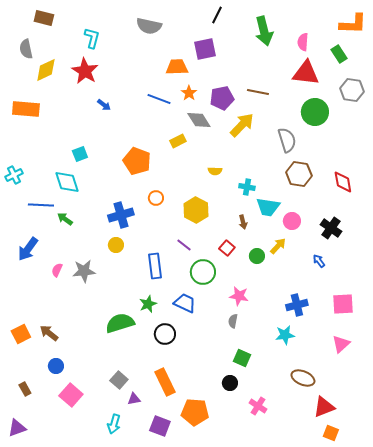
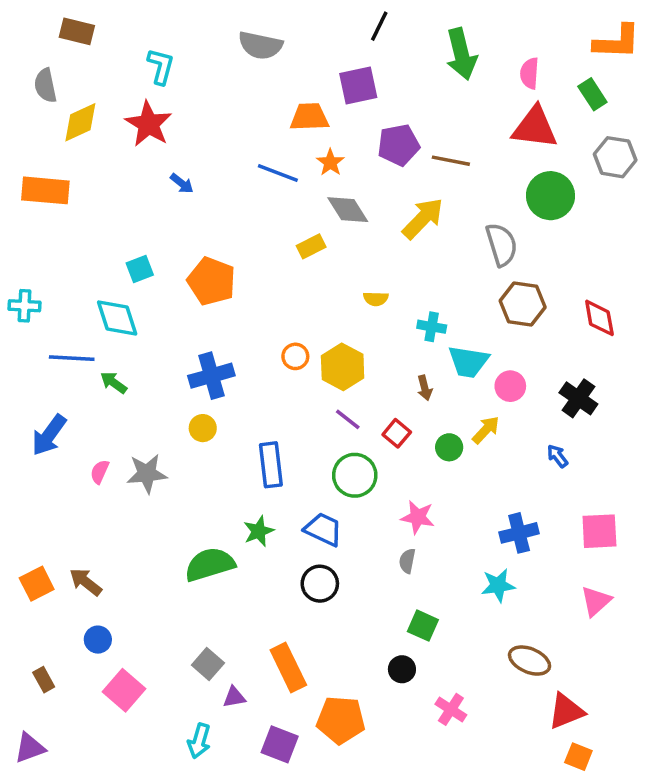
purple pentagon: (222, 98) -> (398, 145), moved
orange pentagon: (137, 161) -> (211, 281), moved
cyan cross: (14, 175) -> (24, 306), turned 30
orange circle: (156, 198) -> (295, 356), moved
purple line: (184, 245) -> (348, 419), moved
black circle: (165, 334) -> (320, 584), moved

